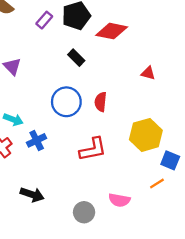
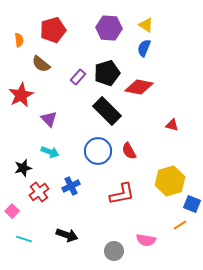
black rectangle: (76, 58) -> (107, 111), size x1.8
red semicircle: (101, 102) -> (129, 151), turned -36
cyan arrow: (13, 119) -> (50, 152), moved

